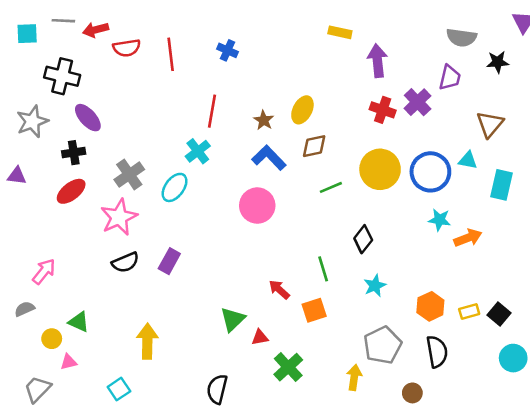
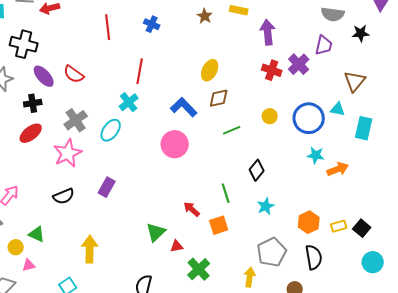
red semicircle: (127, 48) -> (74, 74), moved, turned 45
brown star: (264, 120) -> (205, 16), moved
yellow circle: (380, 169) -> (270, 116), size x0.5
black semicircle: (125, 262) -> (64, 196), moved

